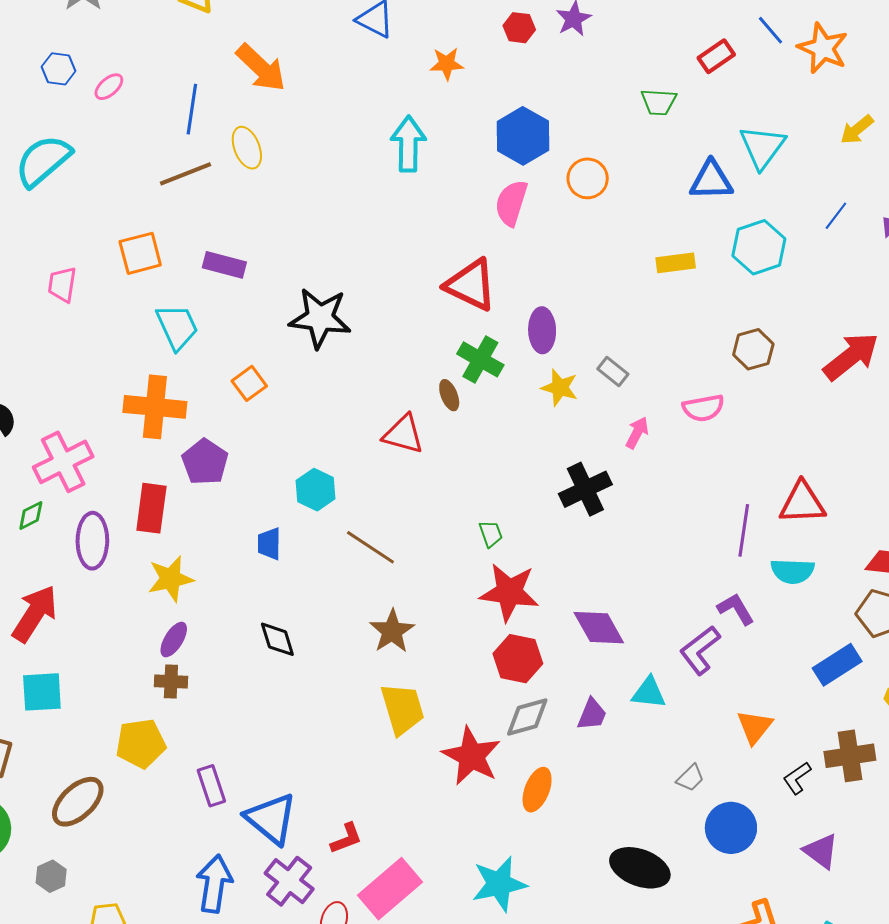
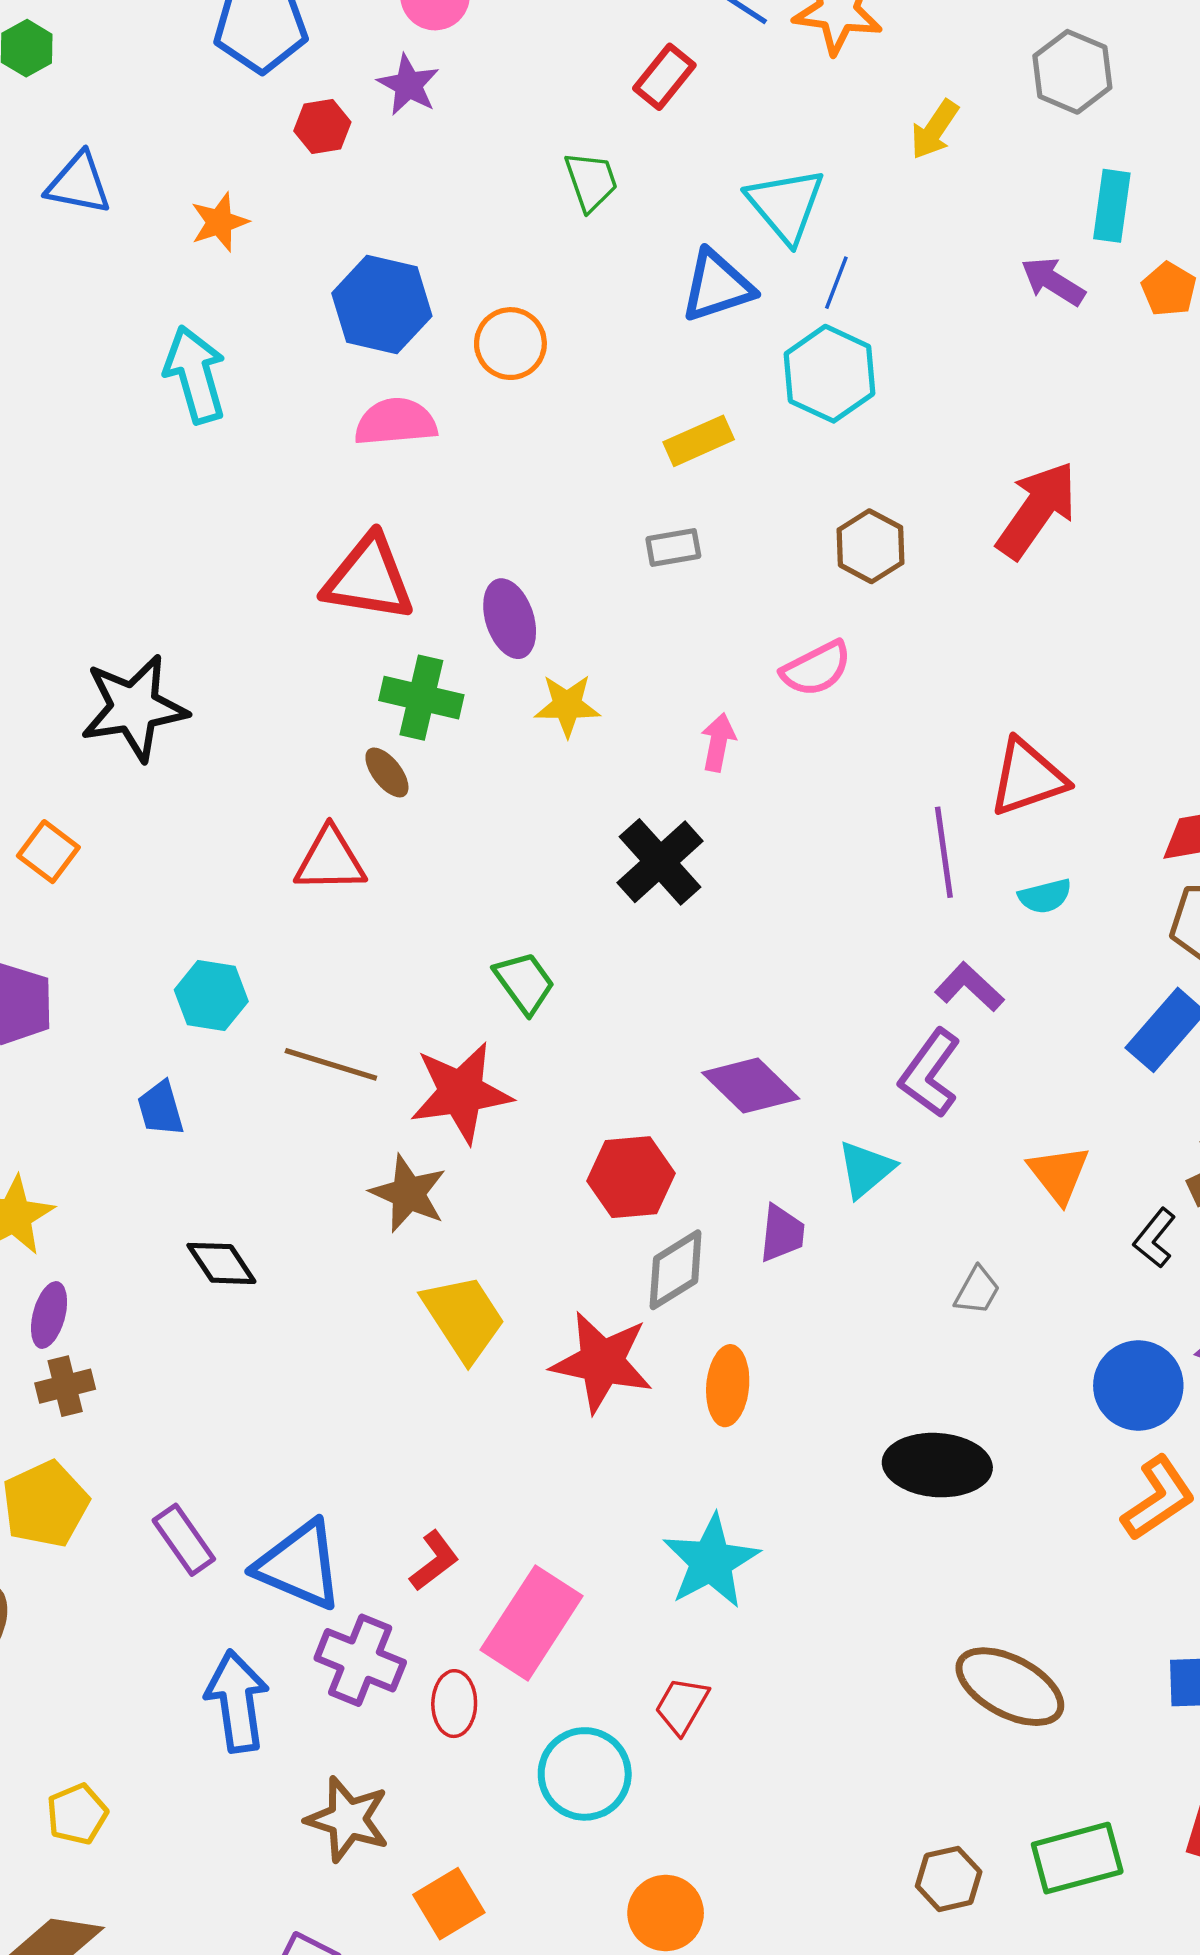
green trapezoid: (659, 102) -> (591, 181), turned -96
pink semicircle: (511, 203) -> (396, 422), turned 84
blue line: (836, 216) -> (836, 283), moved
gray rectangle: (613, 372) -> (673, 547), moved, turned -32
green trapezoid: (491, 534) -> (524, 983), size x1.4
cyan semicircle: (792, 571) -> (1045, 896), size x0.7
red star: (509, 592) -> (461, 1093), moved
cyan triangle: (649, 693) -> (866, 1169), turned -30
blue circle: (731, 828) -> (1138, 1386), moved

